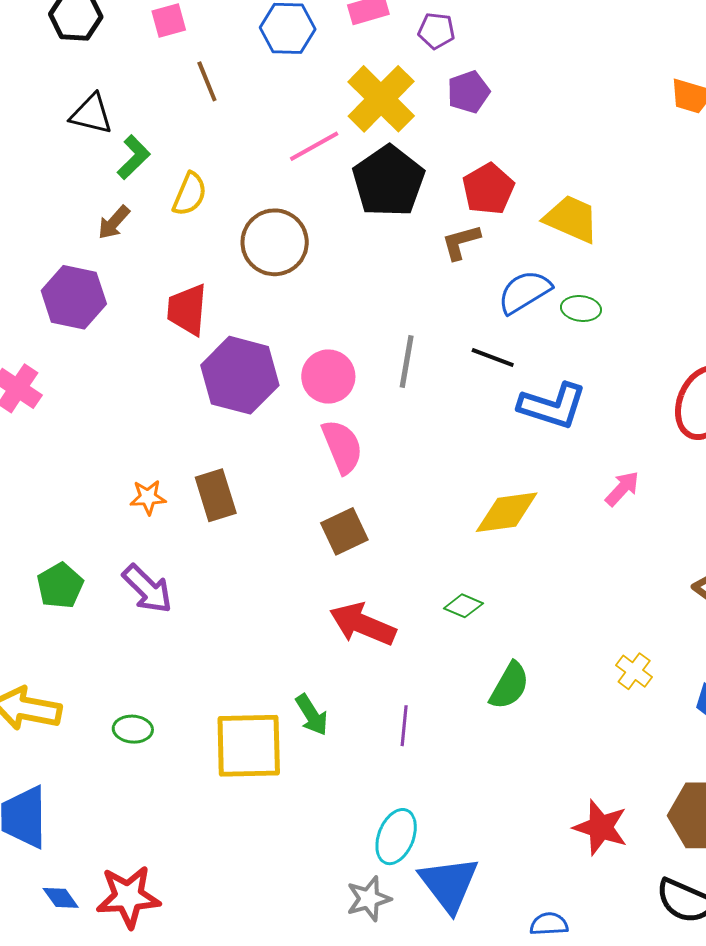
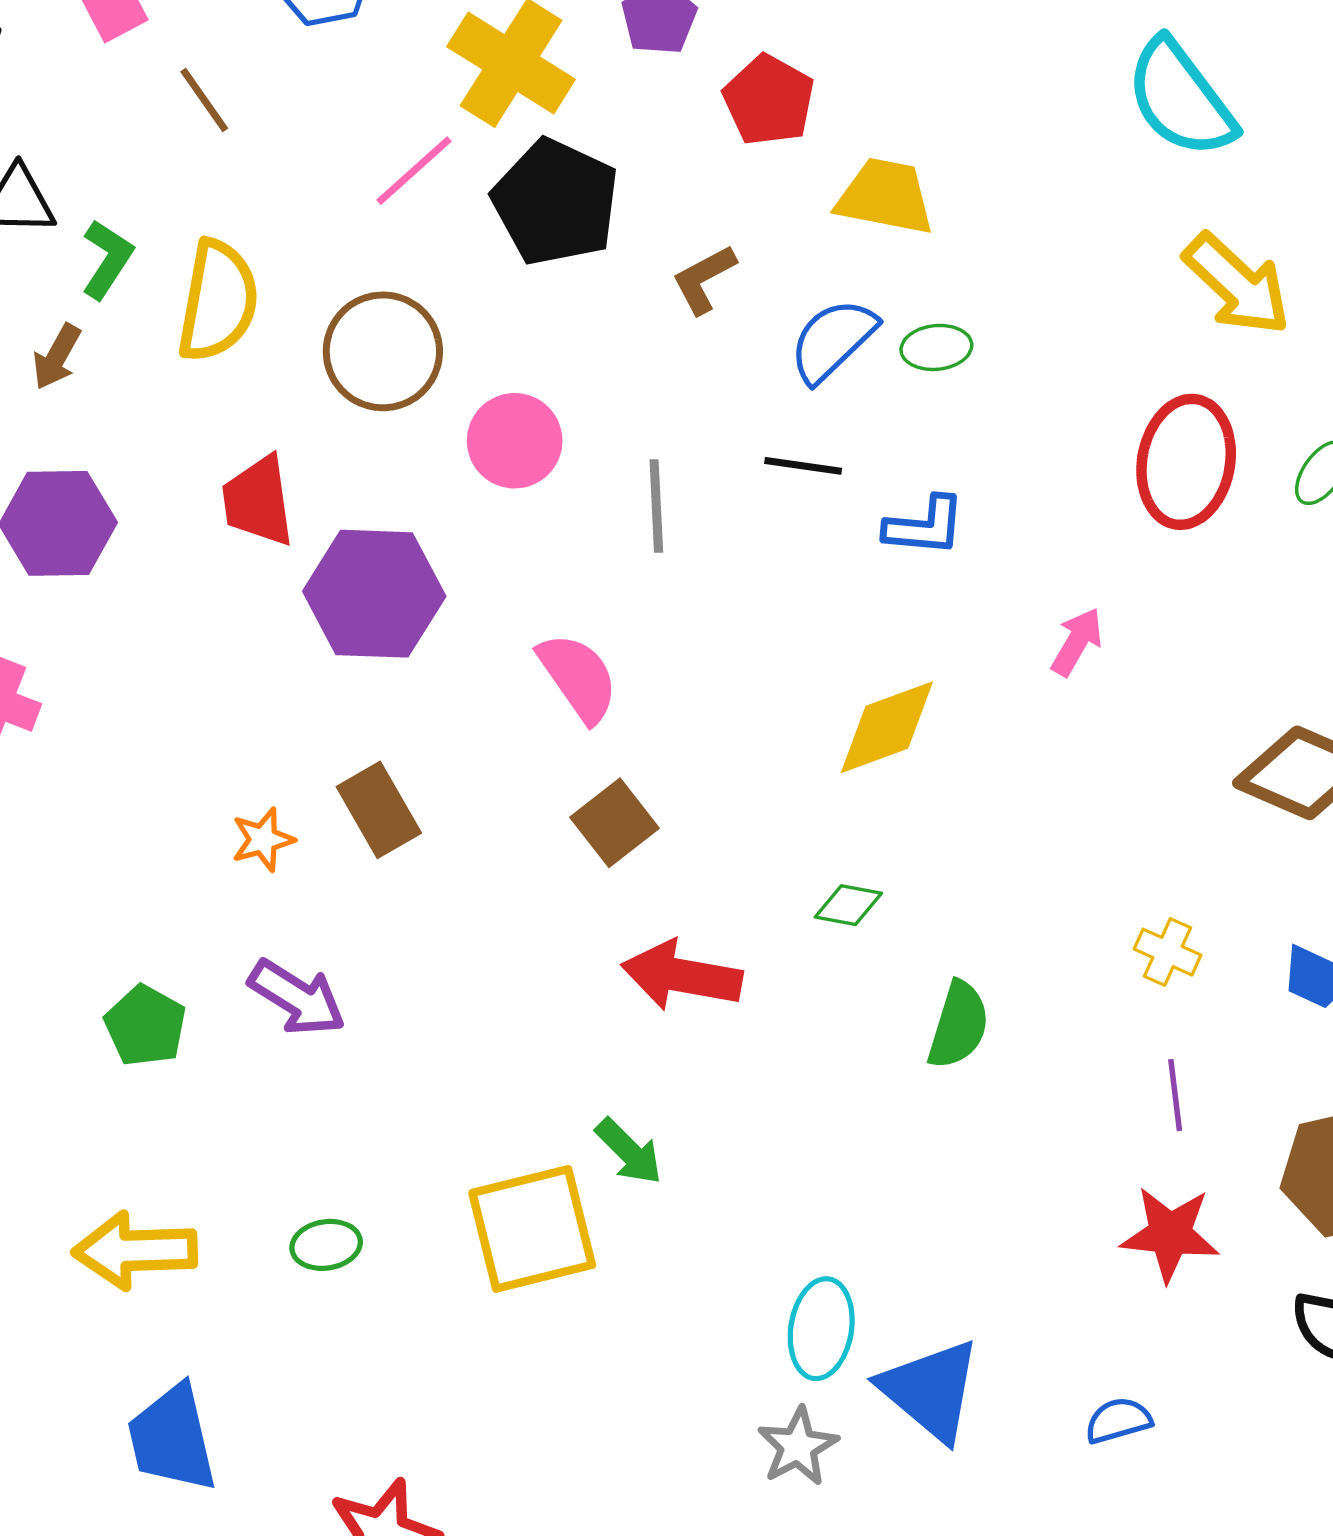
red pentagon: (488, 189) -> (769, 100), moved
yellow semicircle: (190, 194) -> (218, 301), size x1.5
brown arrow: (114, 222) -> (57, 357), moved
pink circle: (328, 377) -> (515, 441), moved
blue L-shape: (552, 406) -> (925, 526), size x0.7
purple line: (404, 726) -> (1175, 1095), moved

